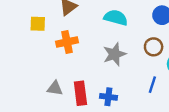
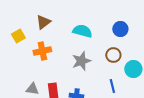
yellow square: (38, 24) -> (18, 36), turned -32
blue line: (152, 85) -> (112, 86), turned -32

